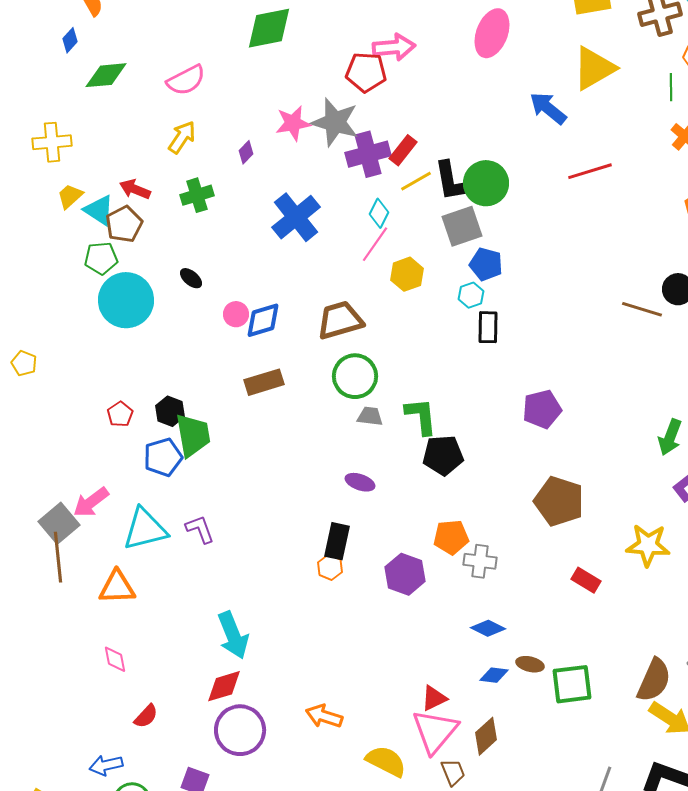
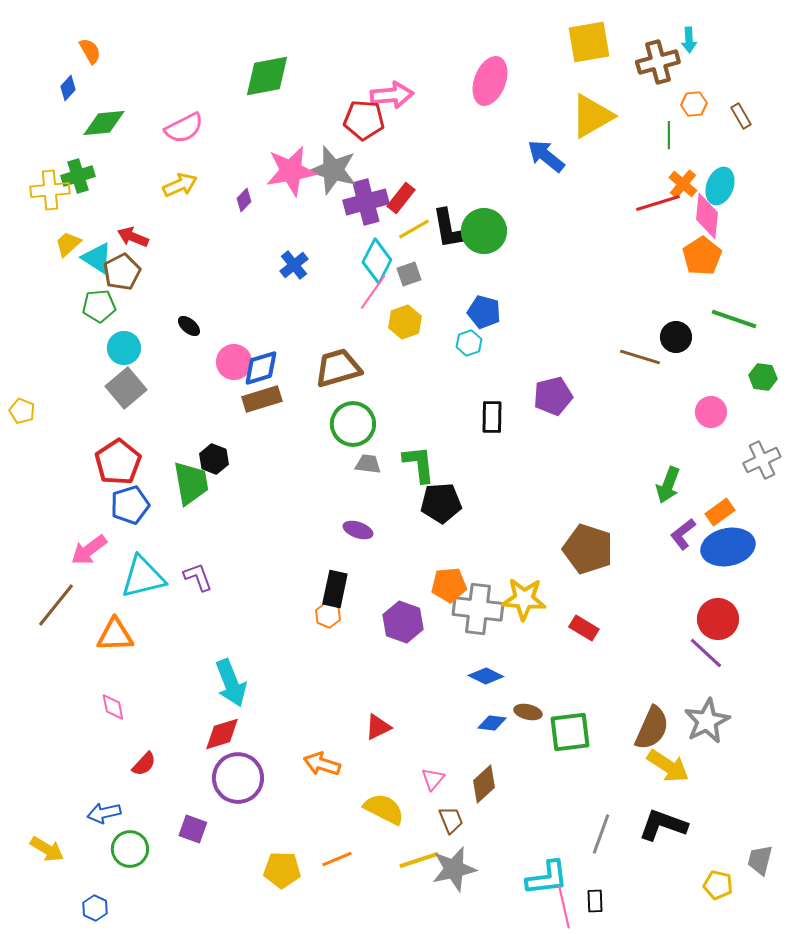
pink star: (293, 123) -> (291, 171), size x1.4
yellow arrow: (182, 137) -> (180, 185), turned 32
red line: (590, 171) -> (658, 203), moved
green cross: (197, 195) -> (78, 176), moved
cyan diamond: (379, 213) -> (377, 261), size x1.5
blue cross: (296, 217) -> (294, 265), size x0.6
gray square: (462, 226) -> (409, 274), moved, size x0.6
cyan circle: (126, 300) -> (124, 348), size x0.6
pink circle: (236, 314) -> (234, 362), size x1.4
black rectangle: (488, 327) -> (492, 417), moved
brown rectangle: (264, 382) -> (262, 399), moved
purple pentagon: (542, 409) -> (553, 396), moved
black hexagon: (170, 411) -> (214, 459), moved
red pentagon: (120, 414) -> (118, 462), size x1.8
blue pentagon: (163, 457) -> (130, 505), moved
brown pentagon: (559, 501) -> (588, 549), moved
gray square: (59, 523) -> (126, 388), moved
yellow star: (648, 545) -> (524, 599), moved
brown line: (58, 557) -> (56, 605), turned 45
gray cross: (480, 561) -> (478, 609), size x1.5
red triangle: (434, 698) -> (378, 727), moved
pink triangle: (435, 731) -> (433, 779), size x0.5

